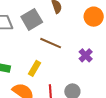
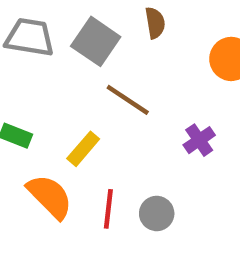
gray square: (32, 19) -> (96, 41), turned -35

